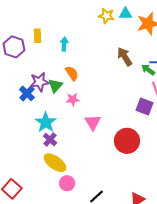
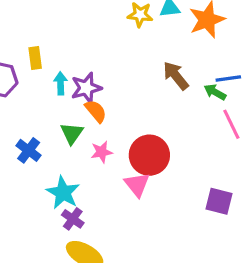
cyan arrow: (64, 44) -> (61, 83), moved
purple star: (39, 82) -> (86, 88), moved
purple square: (144, 107) -> (219, 201), moved
red circle: (127, 141) -> (149, 155), moved

